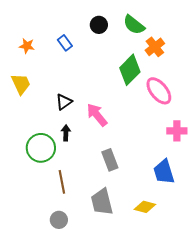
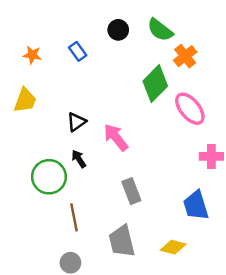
yellow trapezoid: (21, 84) -> (25, 100), turned 45
black arrow: (66, 133) -> (79, 159), turned -35

